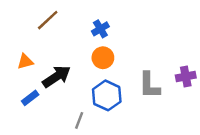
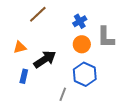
gray L-shape: (149, 85) -> (106, 37), moved
blue rectangle: (30, 98) -> (24, 76), turned -40

